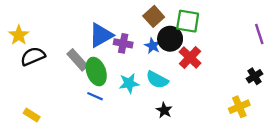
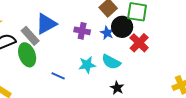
blue triangle: (101, 35) -> (46, 24), moved
gray rectangle: (77, 60) -> (30, 36), moved
green ellipse: (96, 72) -> (27, 55), moved

